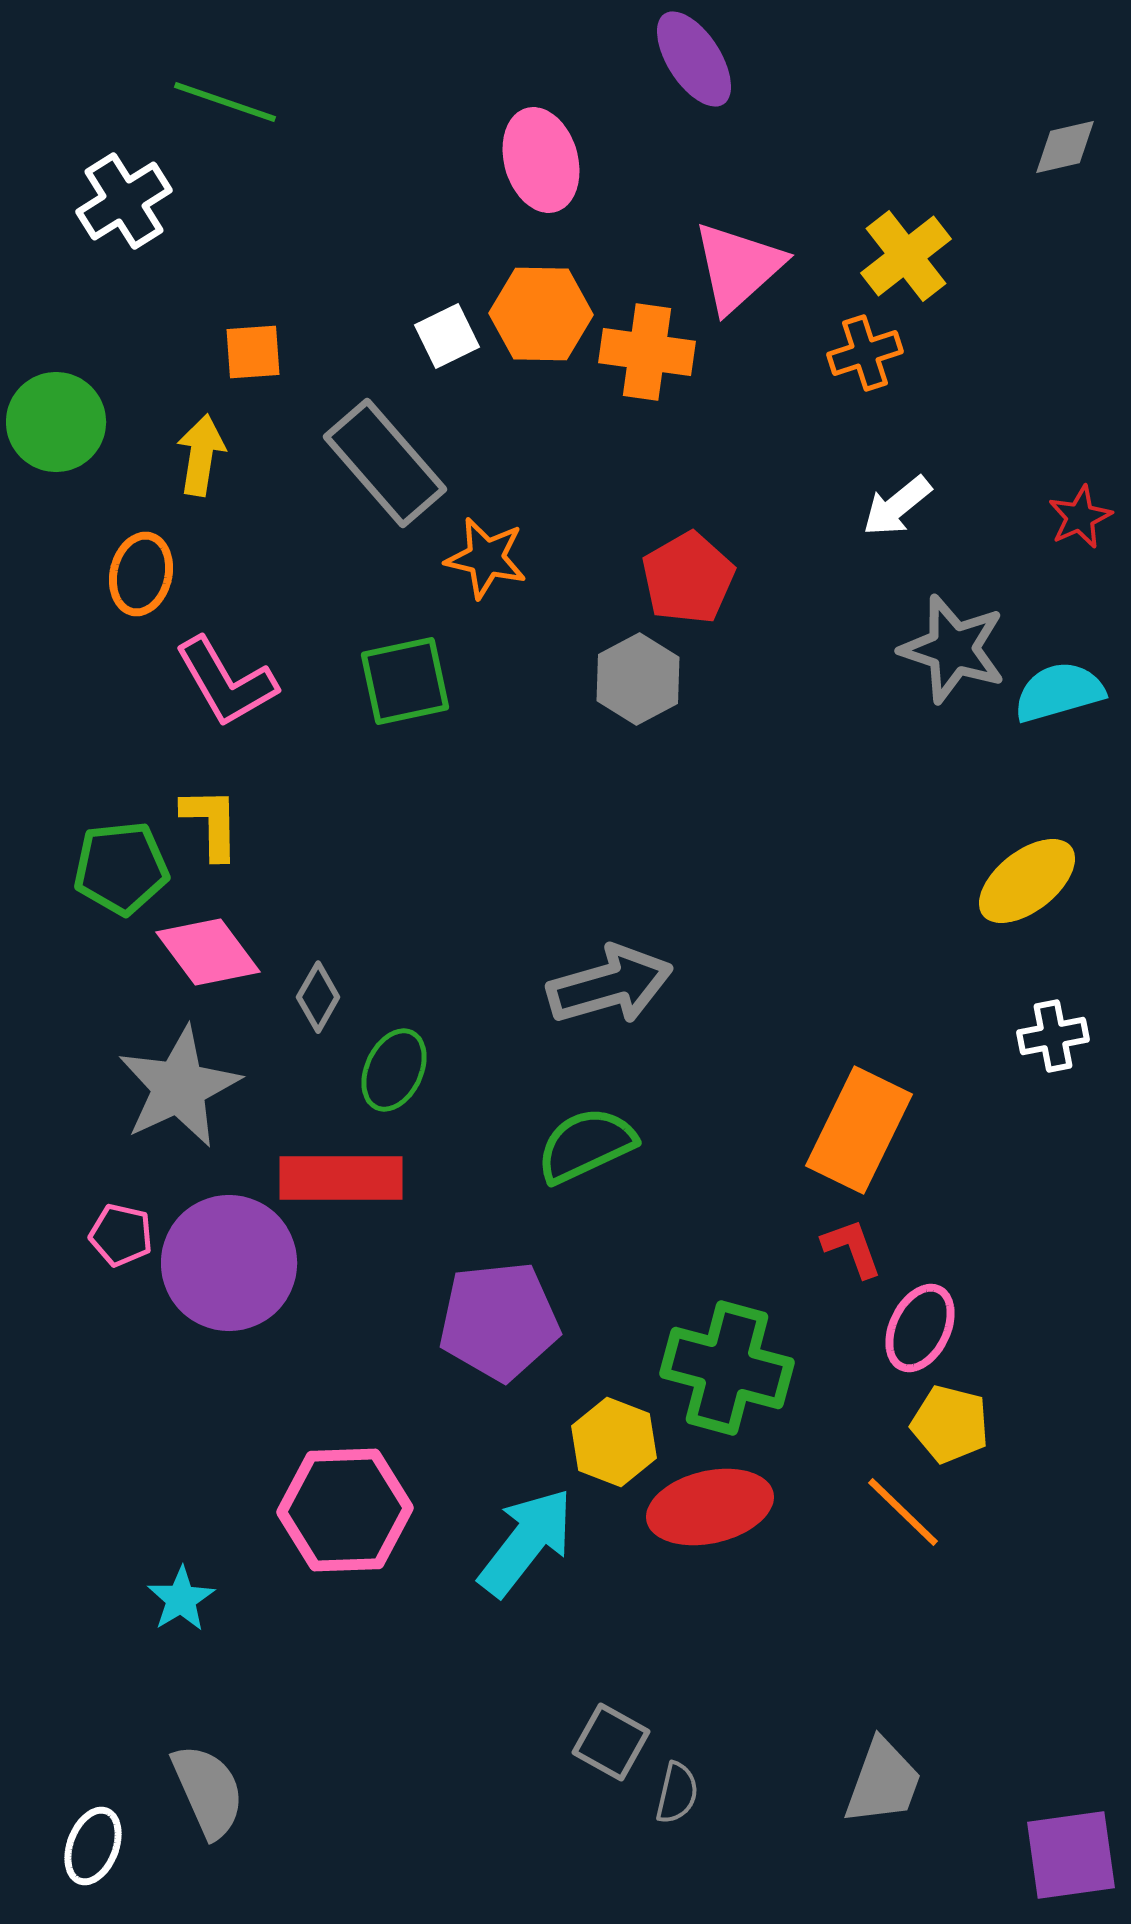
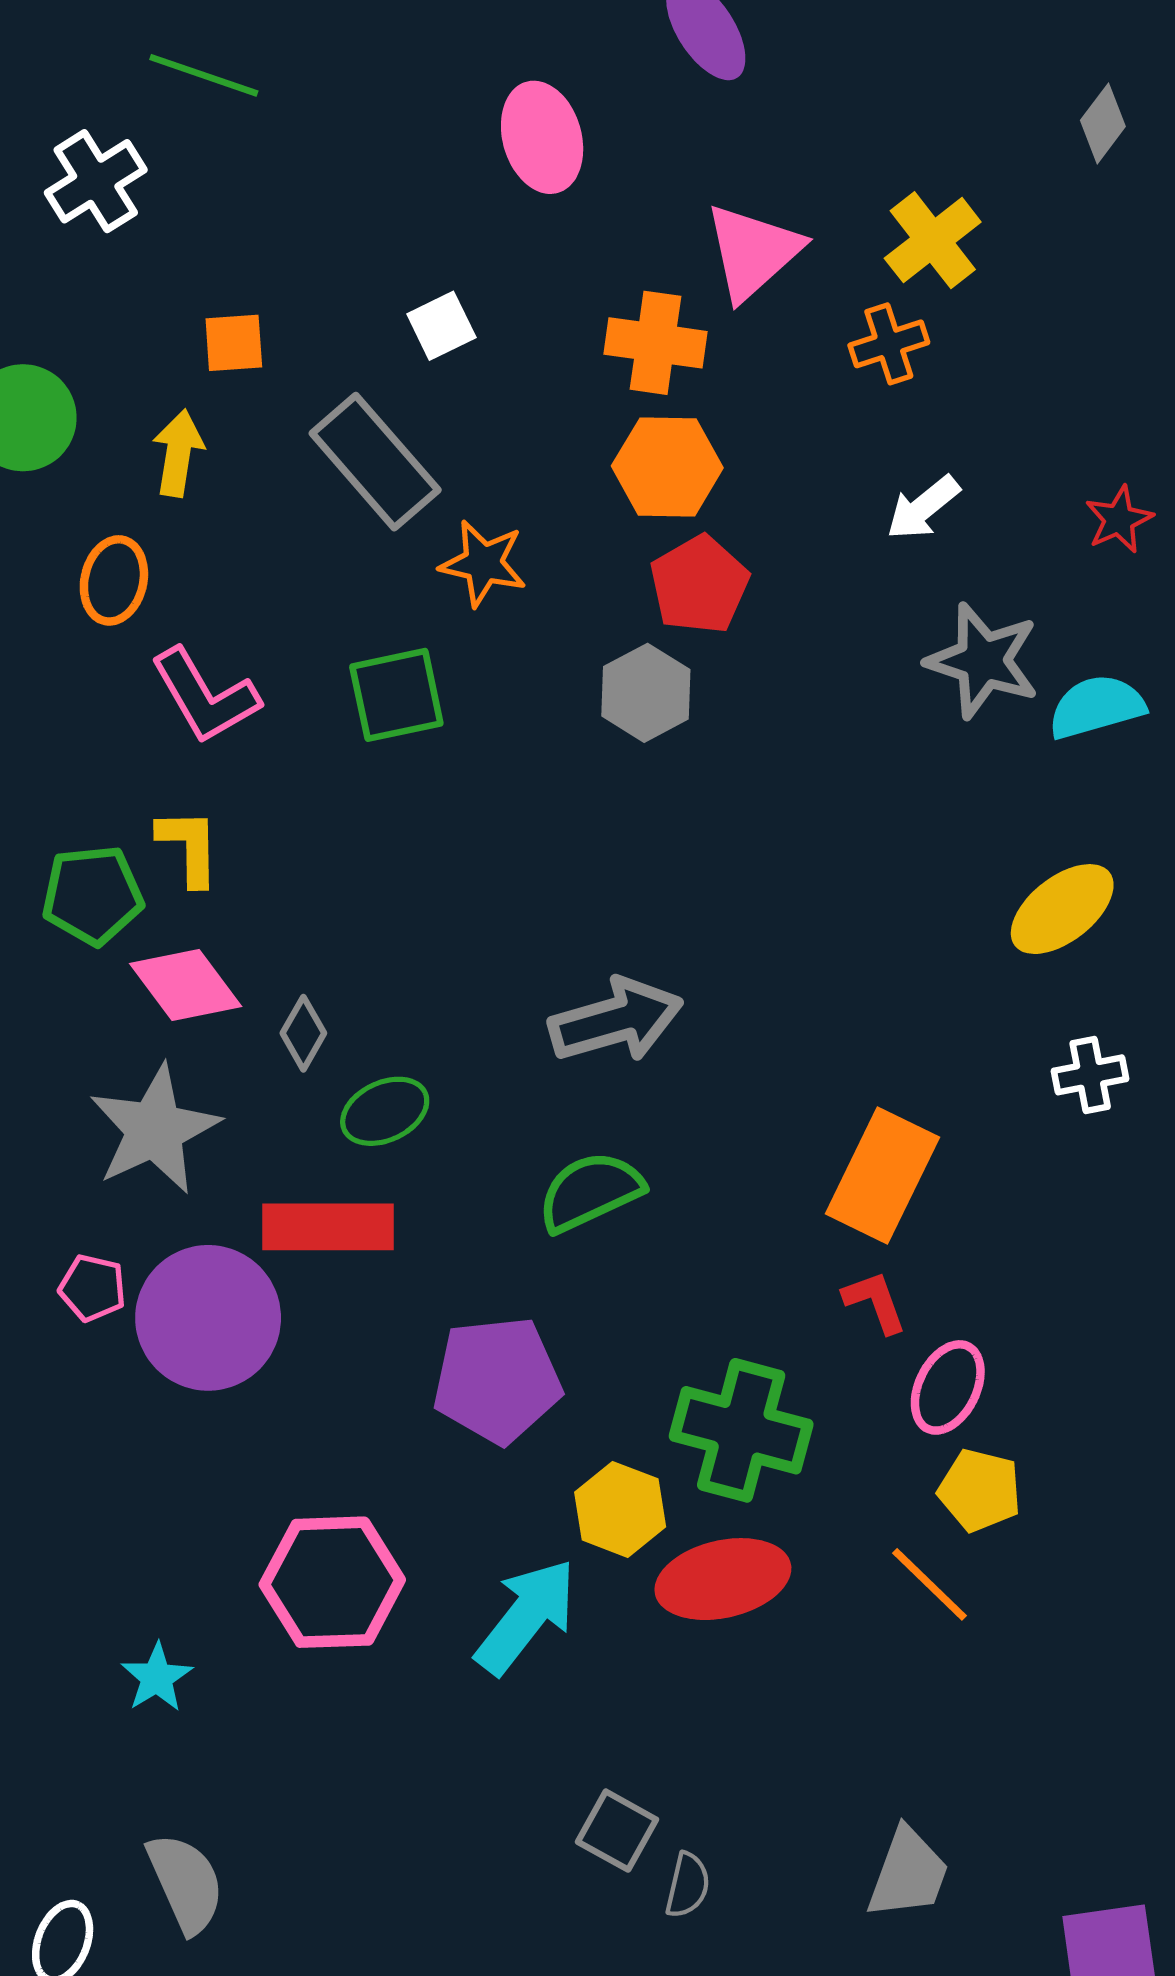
gray diamond: (1065, 147) -> (1103, 123), turned -40
orange hexagon: (541, 314) -> (667, 467), moved
green ellipse: (394, 1070) -> (385, 1111), turned 40

